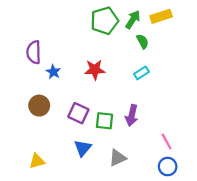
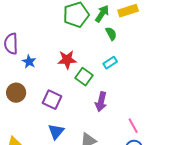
green square: (104, 121) -> (84, 77), moved, turned 30

